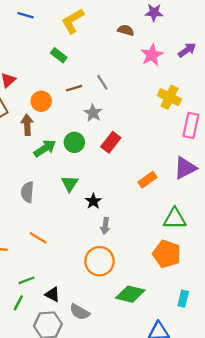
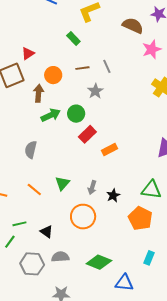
brown semicircle: (126, 30) -> (133, 26), size x1.5
red rectangle: (111, 142) -> (87, 134), moved
orange rectangle: (147, 180) -> (109, 150), moved
green triangle: (70, 184) -> (62, 183), moved
black star: (93, 201) -> (113, 195), moved
black triangle: (52, 294) -> (47, 232), moved
green diamond: (130, 294) -> (99, 262), moved
gray semicircle: (80, 312) -> (60, 257), turned 138

